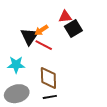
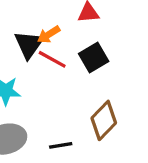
black square: (73, 28) -> (94, 57), moved
brown diamond: (48, 78) -> (104, 120), moved, turned 45

